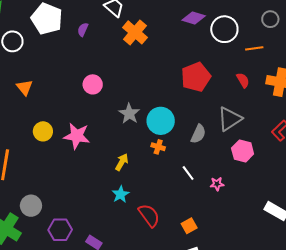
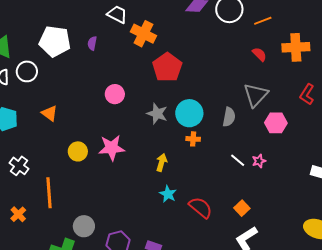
red pentagon: (196, 77) -> (167, 67), moved
white line: (188, 173) -> (238, 160), moved

